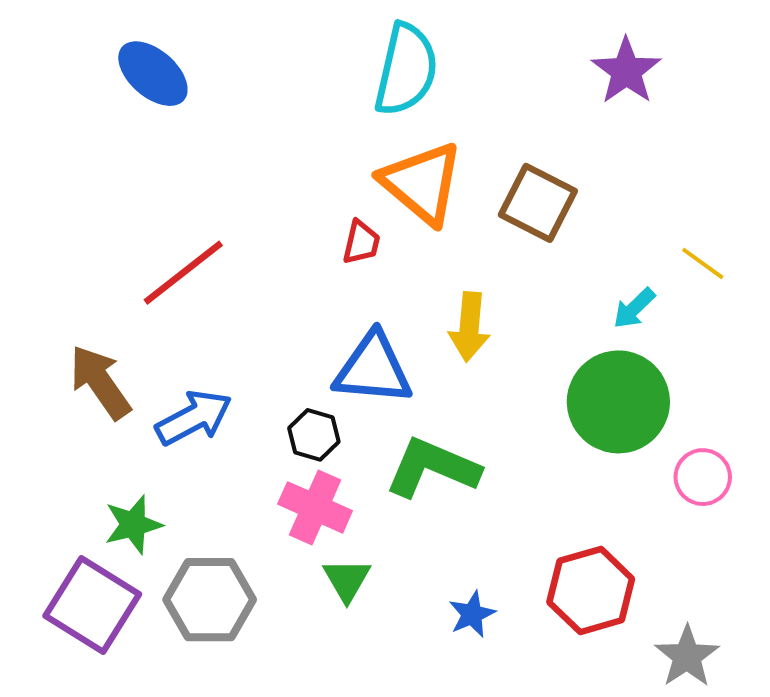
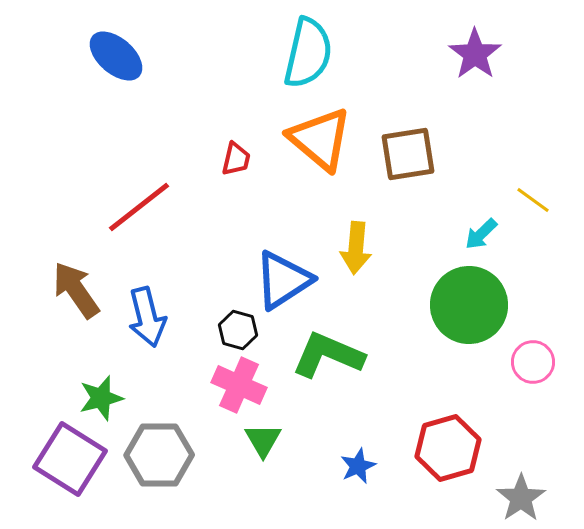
brown square: (538, 203) -> (408, 154), turned -36
red trapezoid: (361, 242) -> (236, 159), moved
blue triangle: (373, 369) -> (283, 280), turned -38
blue arrow: (194, 418) -> (147, 317), turned 104

